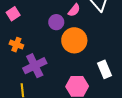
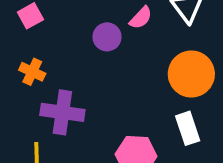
orange circle: (74, 40) -> (191, 74), moved
purple cross: (35, 66) -> (62, 112), turned 30

